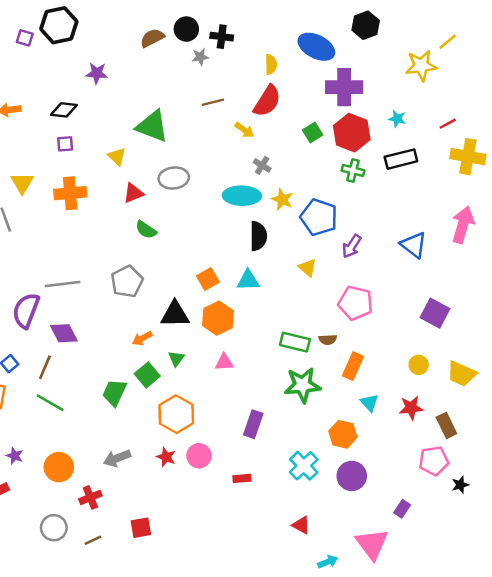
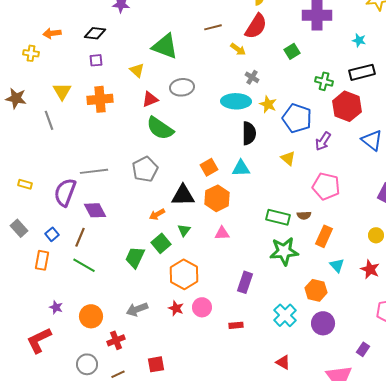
red hexagon: (352, 133) -> (347, 106), moved
green semicircle: (146, 230) -> (160, 128), size x1.6
red star: (411, 408) -> (370, 269), turned 30

